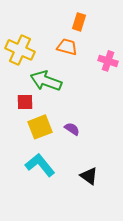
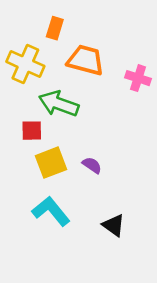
orange rectangle: (79, 22) -> (55, 28), moved
orange trapezoid: (67, 47) -> (86, 60), size x1.4

